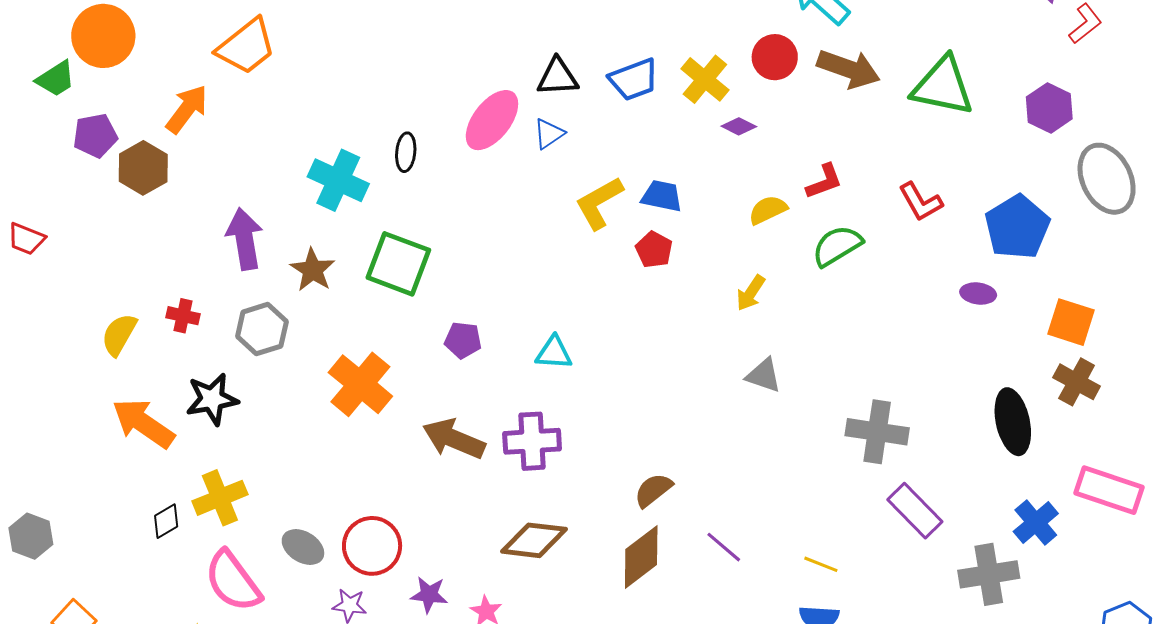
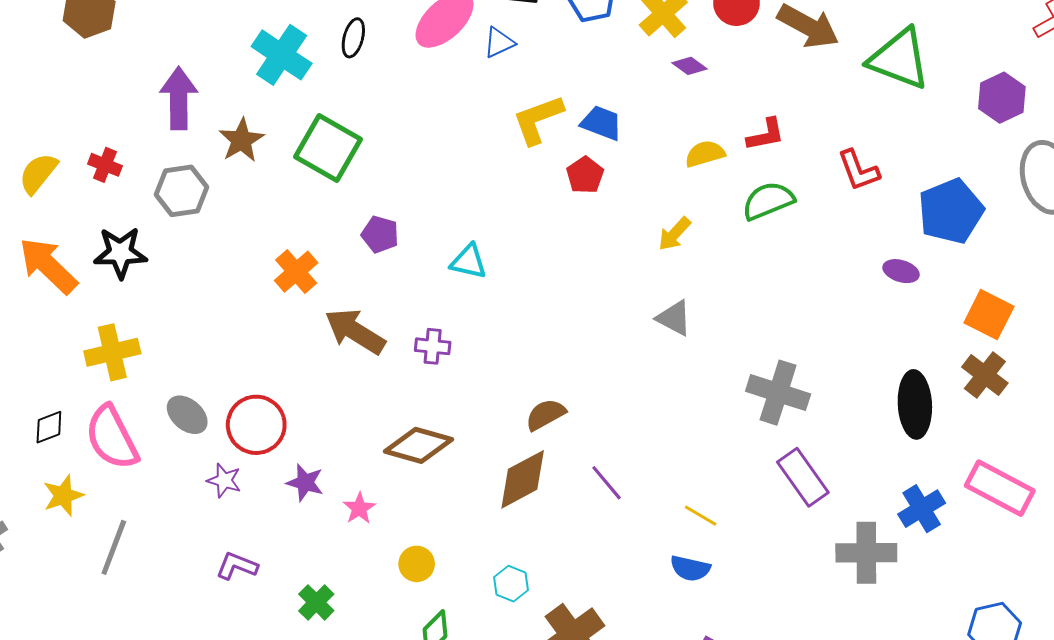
orange cross: (360, 384) -> (296, 272), moved, size x0.7
purple cross: (532, 441) -> (433, 346), size x0.6
black diamond: (166, 521) -> (49, 427), moved

